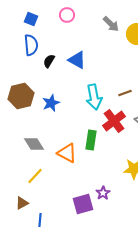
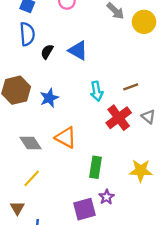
cyan arrow: (94, 97) -> (97, 91), size x0.7
green rectangle: (91, 140) -> (96, 167), moved
orange triangle: (67, 153) -> (66, 138), moved
brown triangle: (22, 203) -> (17, 208), turned -32

